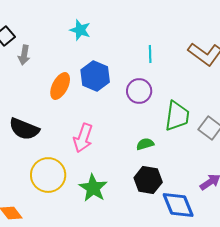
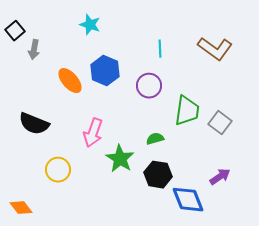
orange ellipse: (60, 86) -> (70, 81), turned -68
yellow circle: (48, 175) -> (58, 170), size x0.7
green star: (93, 188) -> (120, 159), moved

